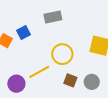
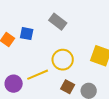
gray rectangle: (53, 17) -> (58, 22), turned 42
blue square: (24, 32) -> (27, 34), turned 32

